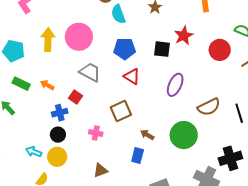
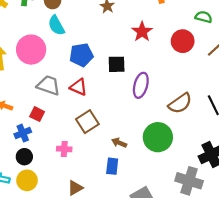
cyan semicircle: (118, 14) -> (56, 25), moved
black square: (162, 49) -> (117, 64), moved
red triangle: (132, 76) -> (79, 87), moved

